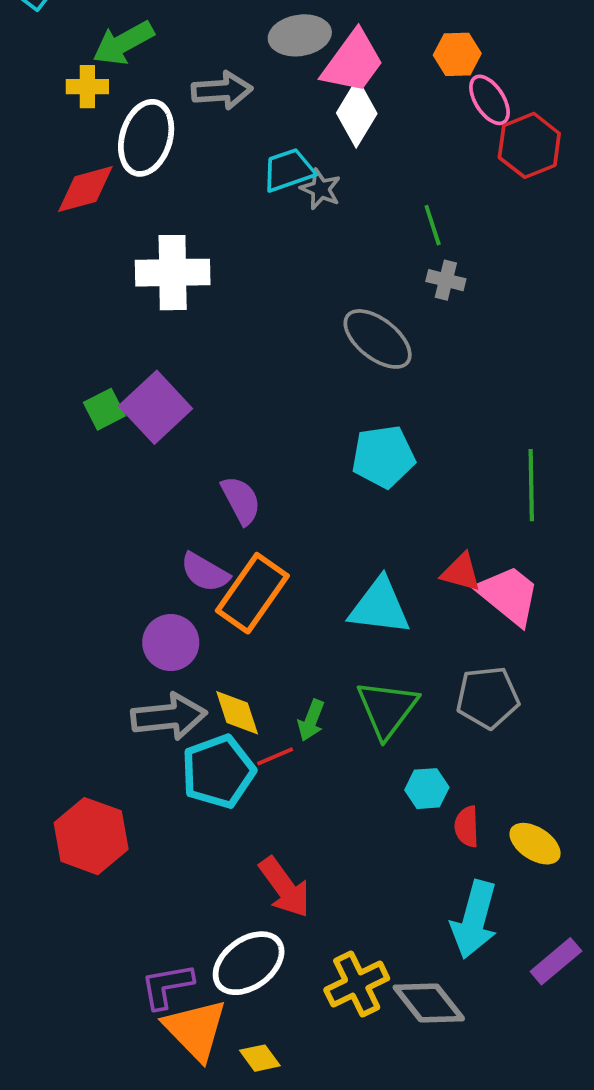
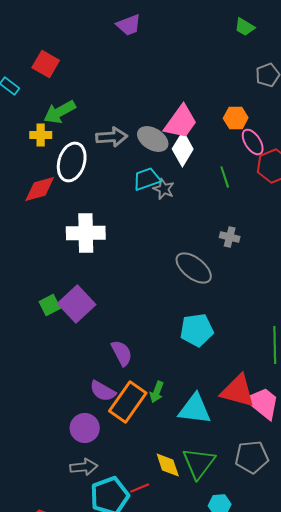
gray ellipse: (300, 35) -> (153, 139), moved, turned 40
green line: (433, 225) -> (225, 177), moved
red triangle: (461, 572) -> (238, 391), size x1.6
yellow diamond: (237, 713) -> (168, 465), moved
gray arrow: (169, 717) -> (84, 467), size x0.7
green arrow: (311, 720) -> (157, 392), moved

